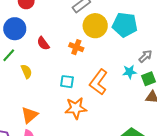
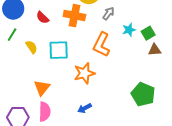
orange cross: (76, 47) -> (74, 16), size x1.5
gray arrow: (145, 56) -> (108, 13), moved
cyan square: (67, 82) -> (59, 50), moved, size x1.5

